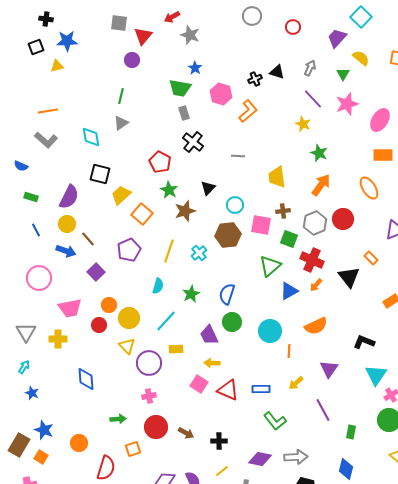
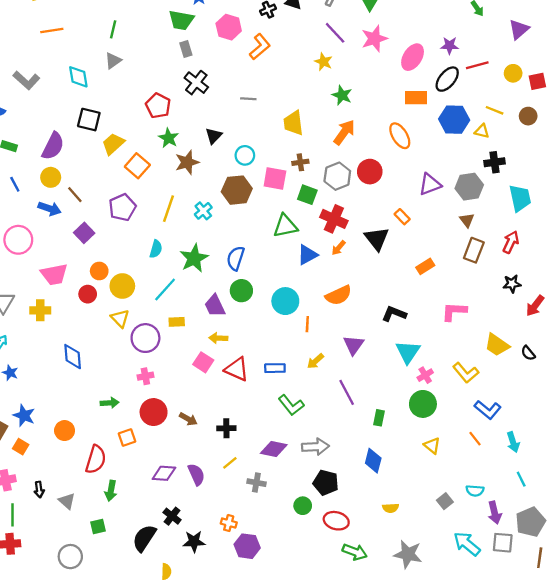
orange line: (48, 111) -> (52, 31), moved
green triangle: (270, 266) -> (285, 226), turned 30
green star: (191, 294) -> (194, 258), size x1.4

